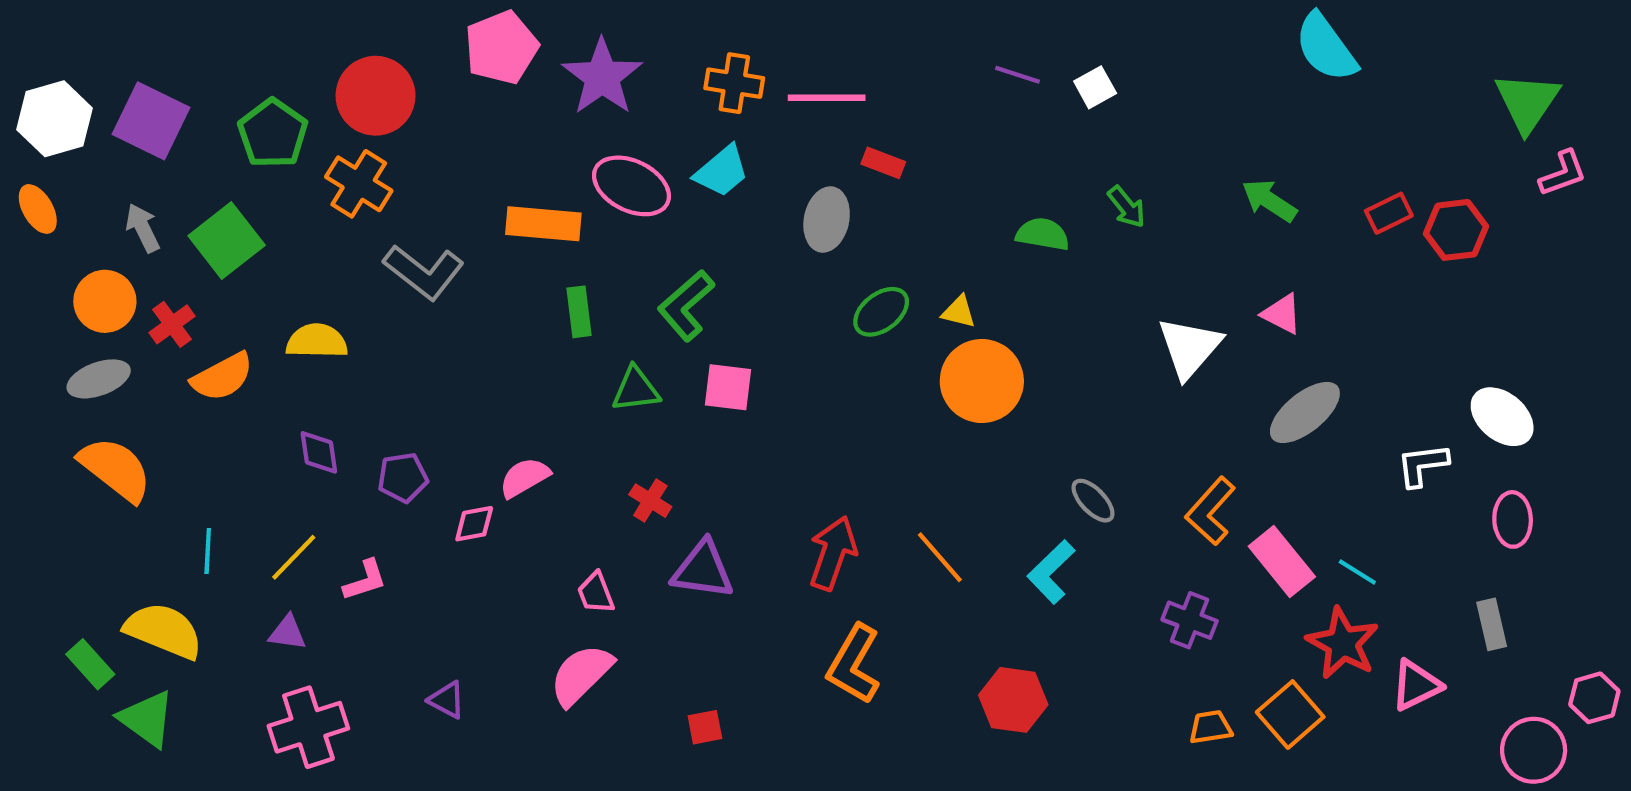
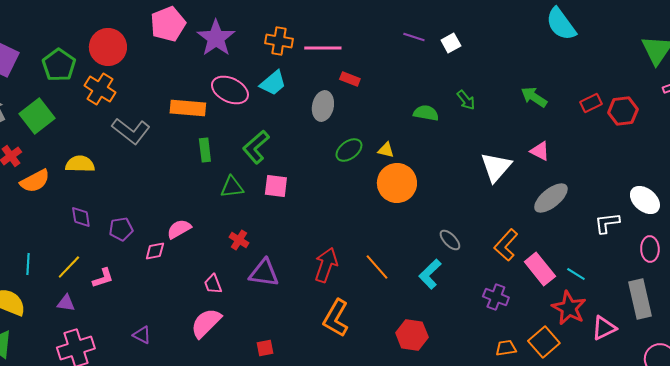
gray rectangle: (1492, 624) -> (640, 299), size x1.6

